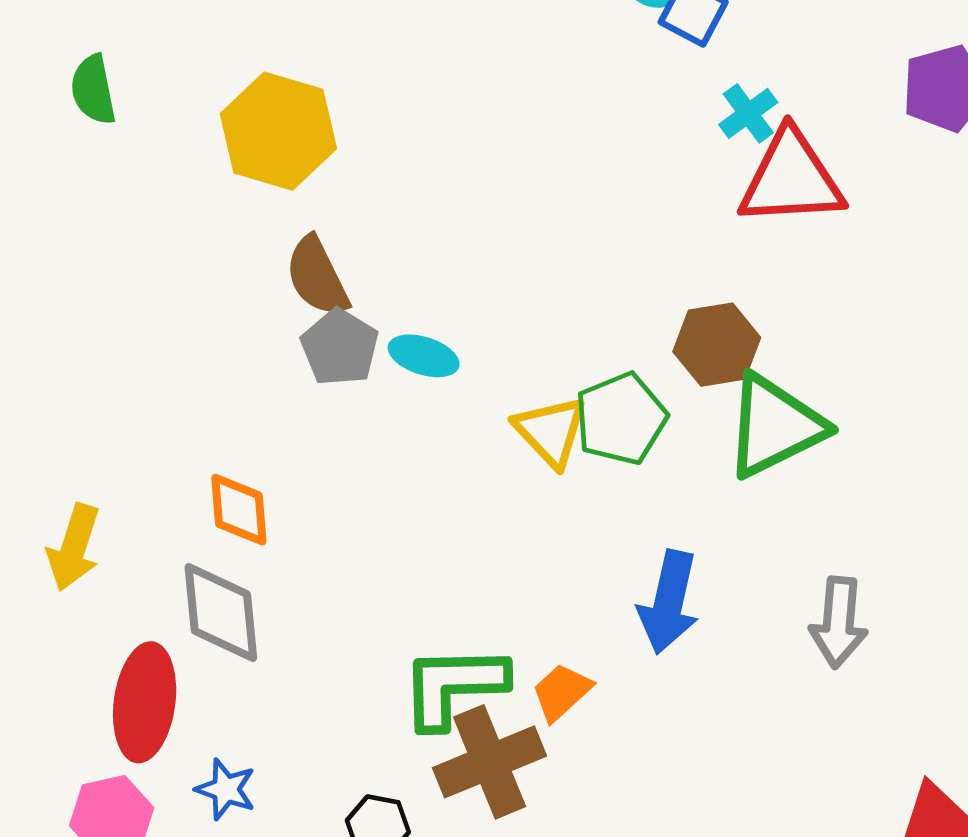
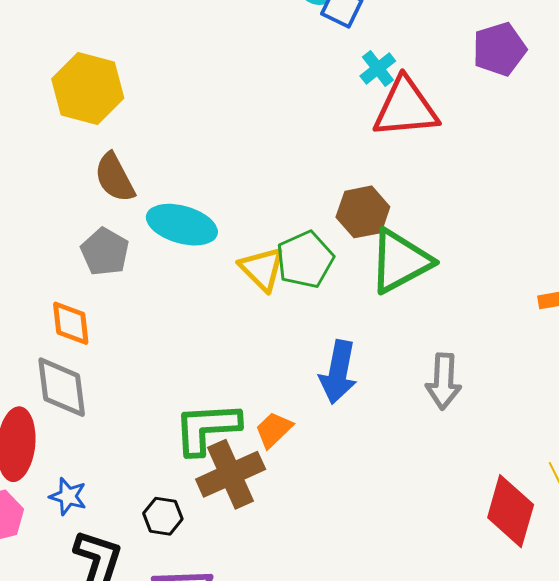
gray pentagon: (340, 347) -> (105, 252), moved
cyan ellipse: (424, 356) -> (182, 225), size x1.6

